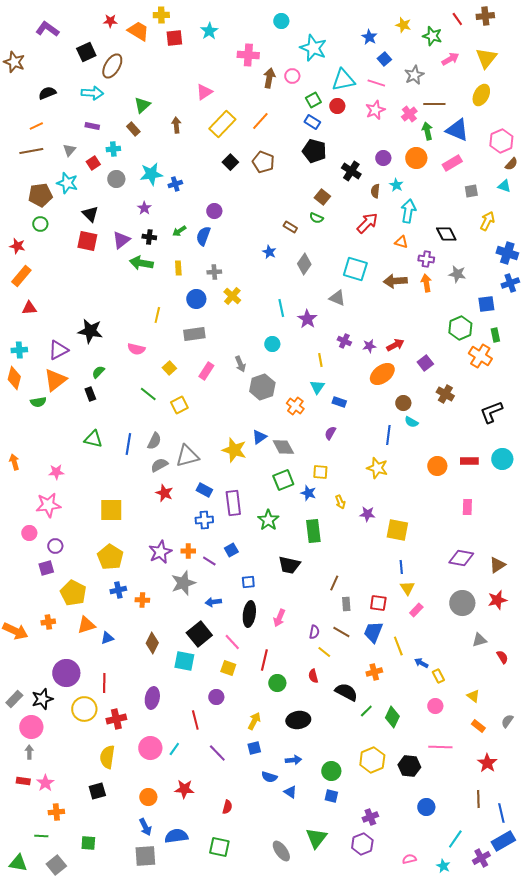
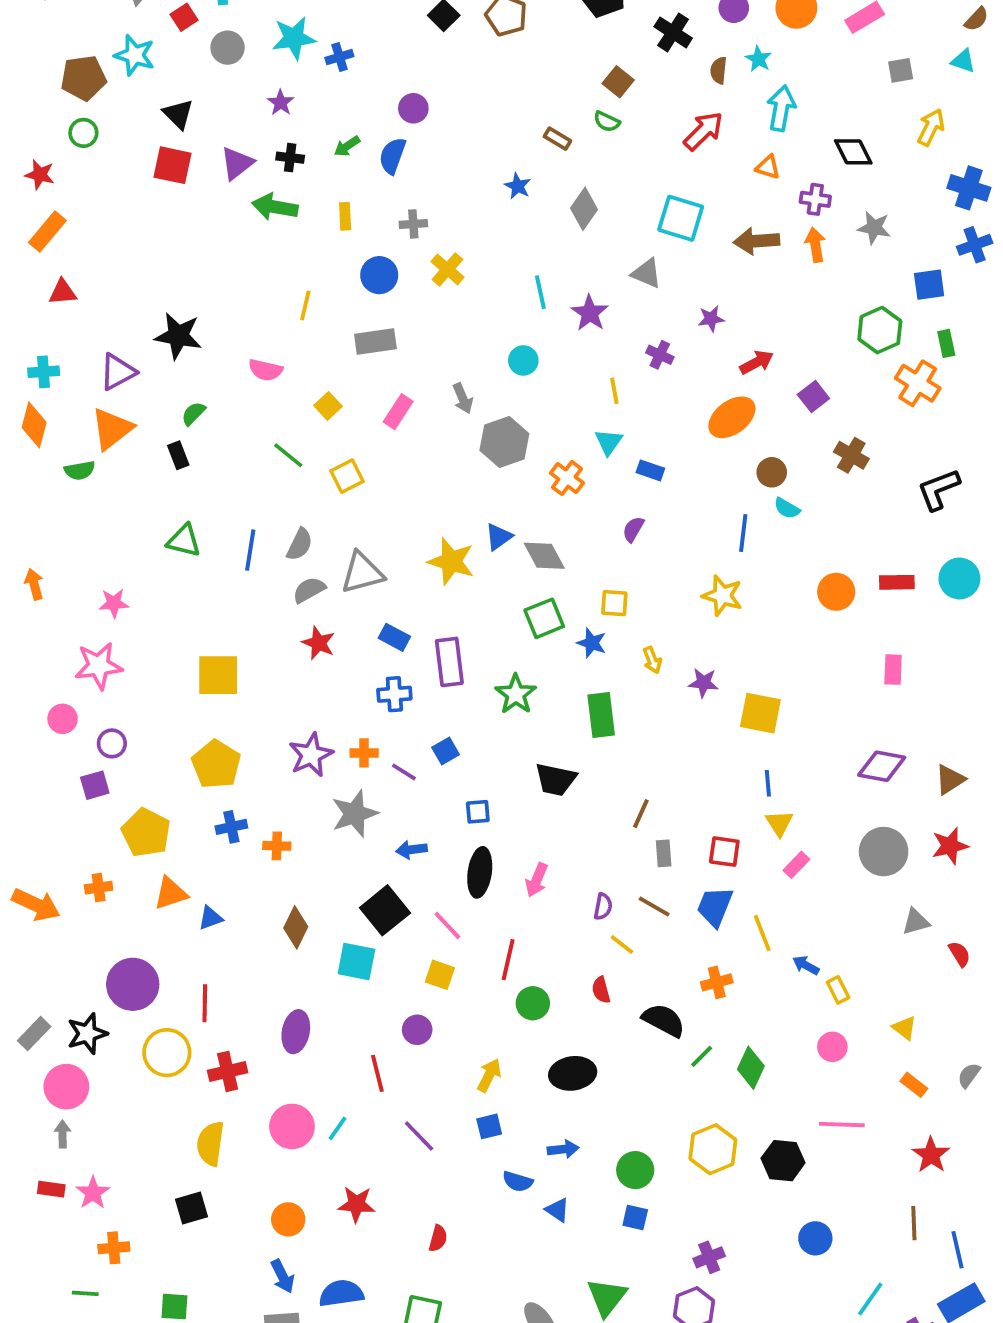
purple star: (369, 346) -> (711, 319), moved

